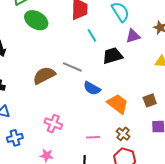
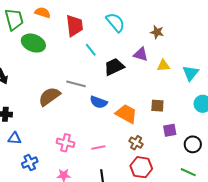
purple triangle: (133, 36) -> (141, 54), moved, turned 42
brown square: (150, 100) -> (157, 106), turned 32
pink line: (93, 137) -> (98, 148), moved

